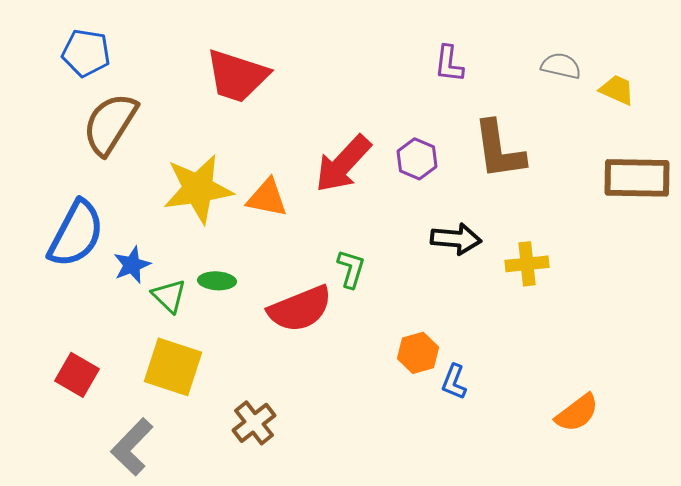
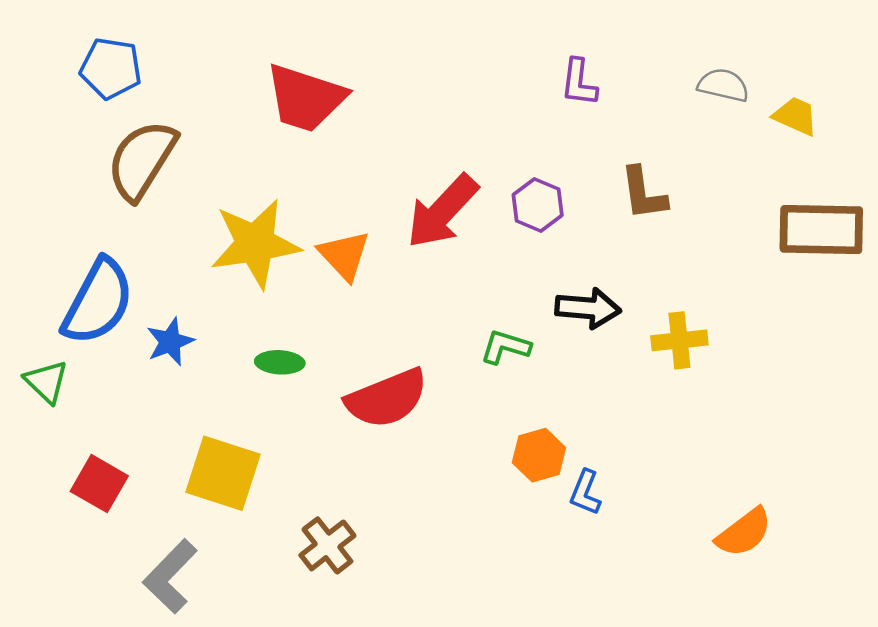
brown L-shape: (499, 150) -> (643, 193), size x0.7
orange triangle: (267, 198) -> (344, 255), turned 36
green L-shape: (351, 269) -> (505, 347), moved, turned -90
green triangle: (169, 296) -> (46, 382), moved

